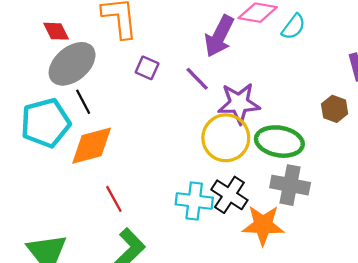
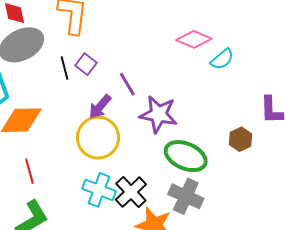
purple arrow: (219, 36) -> (100, 107), moved, size x0.7
black line: (83, 102) -> (65, 68), moved
yellow circle: (226, 138) -> (98, 138), moved

